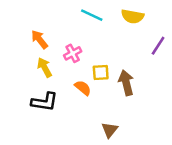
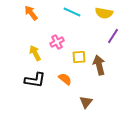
orange arrow: (39, 39) -> (31, 13), moved
purple line: (158, 46) -> (113, 36), moved
orange semicircle: (83, 88) -> (65, 79), moved

